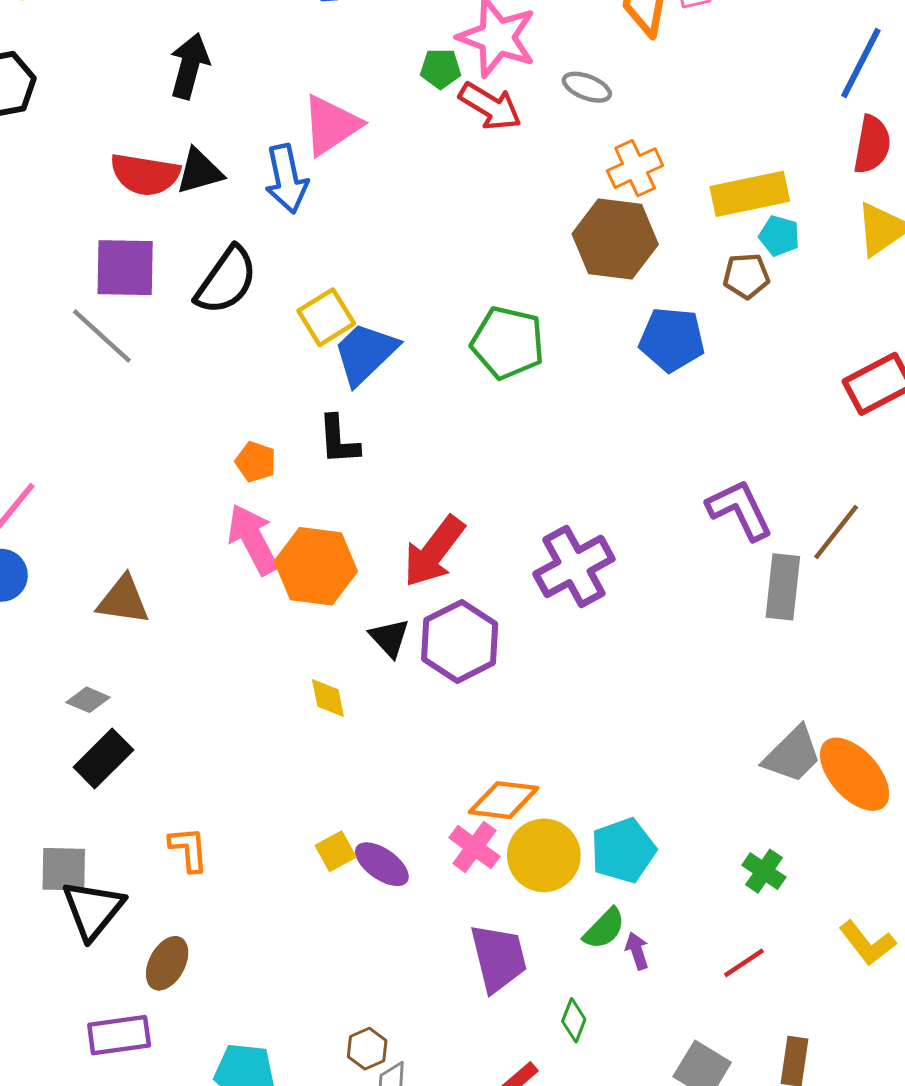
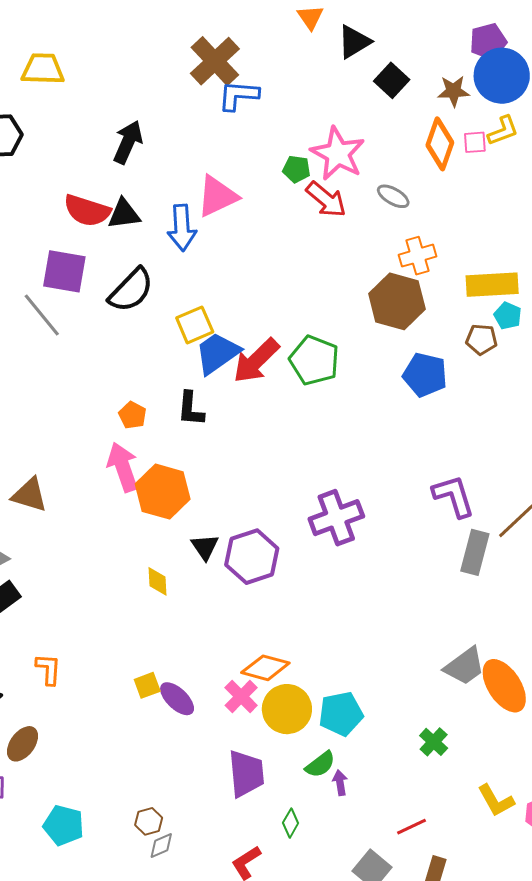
red arrow: (434, 552) -> (256, 361), moved
red line: (744, 963) -> (412, 827), moved

